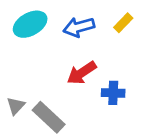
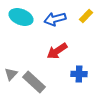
cyan ellipse: (30, 24) -> (21, 17), turned 50
blue cross: (113, 93) -> (79, 74), moved

